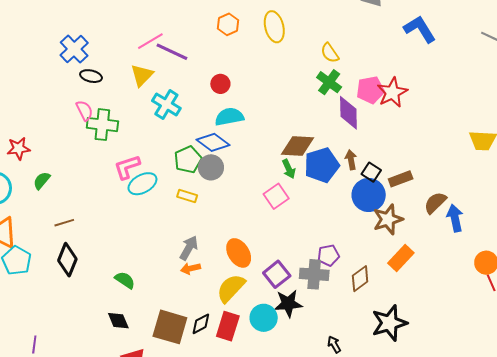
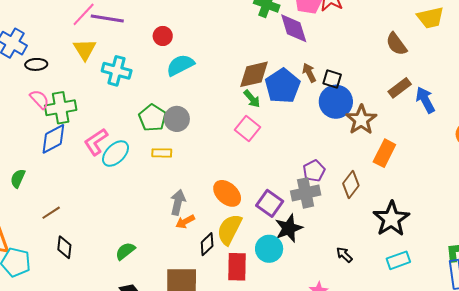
blue diamond: (213, 142) -> (53, 139), moved, turned -48
brown rectangle: (401, 179) -> (400, 88), moved
brown semicircle: (435, 203) -> (396, 44), moved, turned -65
black diamond: (67, 260) -> (64, 247), size x0.7
green semicircle: (125, 280) -> (125, 251), turned -55
black diamond: (201, 324) -> (207, 244), moved

